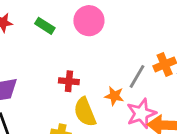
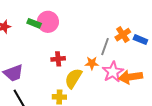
pink circle: (89, 21) -> (48, 22), moved
yellow semicircle: (85, 112) -> (73, 78), turned 65

